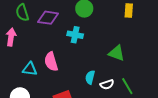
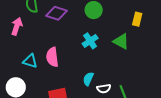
cyan cross: (75, 35) -> (90, 41), moved, turned 35
green triangle: (117, 53) -> (121, 41), moved

